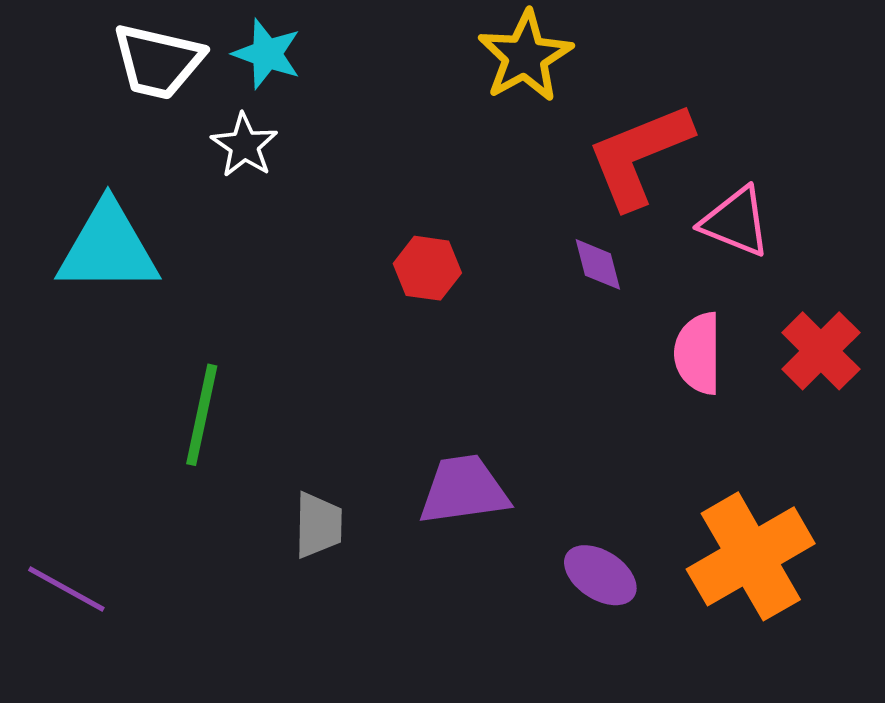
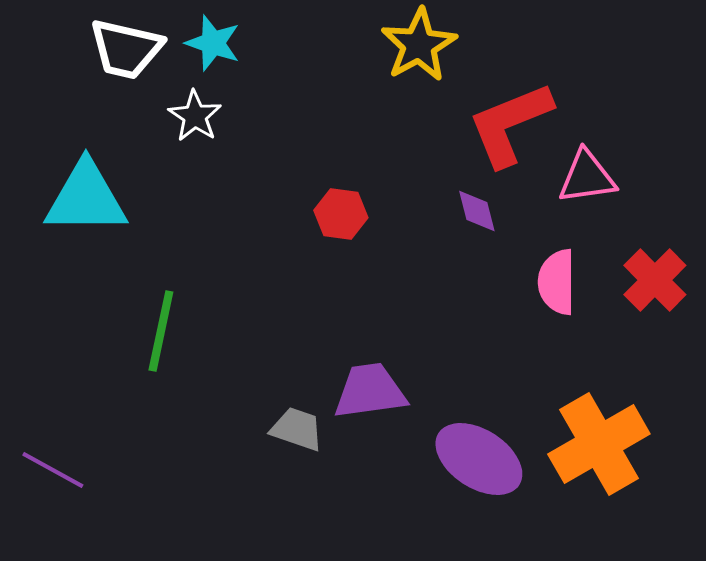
pink triangle: (736, 222) -> (587, 177), turned -30
gray trapezoid: (318, 525) -> (297, 429), moved, turned -72
purple ellipse: (600, 575) -> (479, 459), size x1.5

